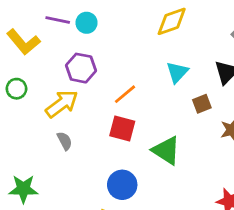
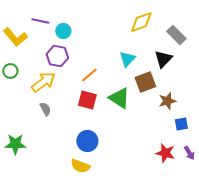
yellow diamond: (172, 21) -> (141, 22), moved
cyan circle: (87, 23) -> (63, 31), moved
brown square: (202, 104) -> (145, 82), size x1.5
green triangle: (166, 150) -> (119, 98), moved

